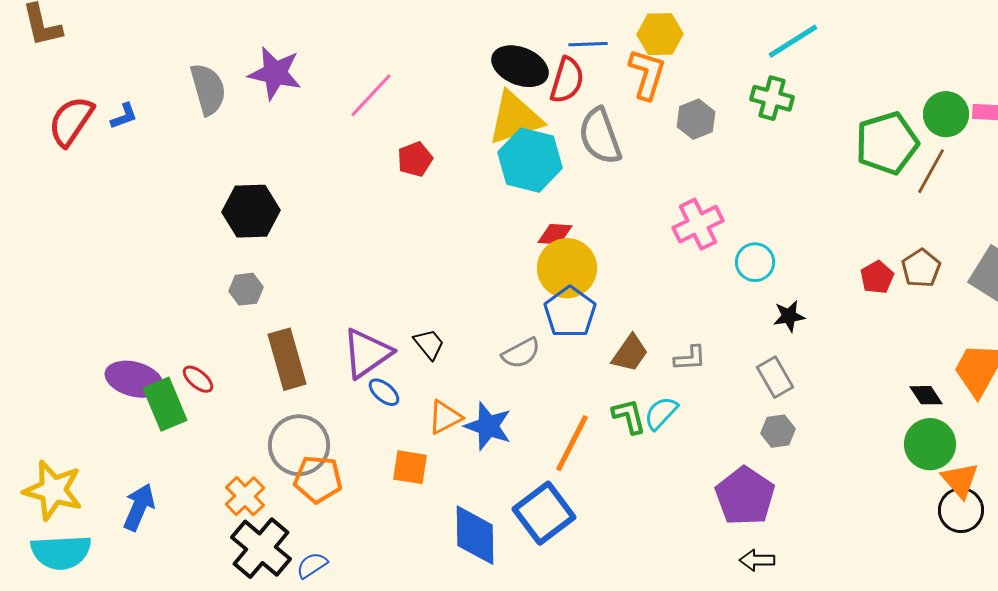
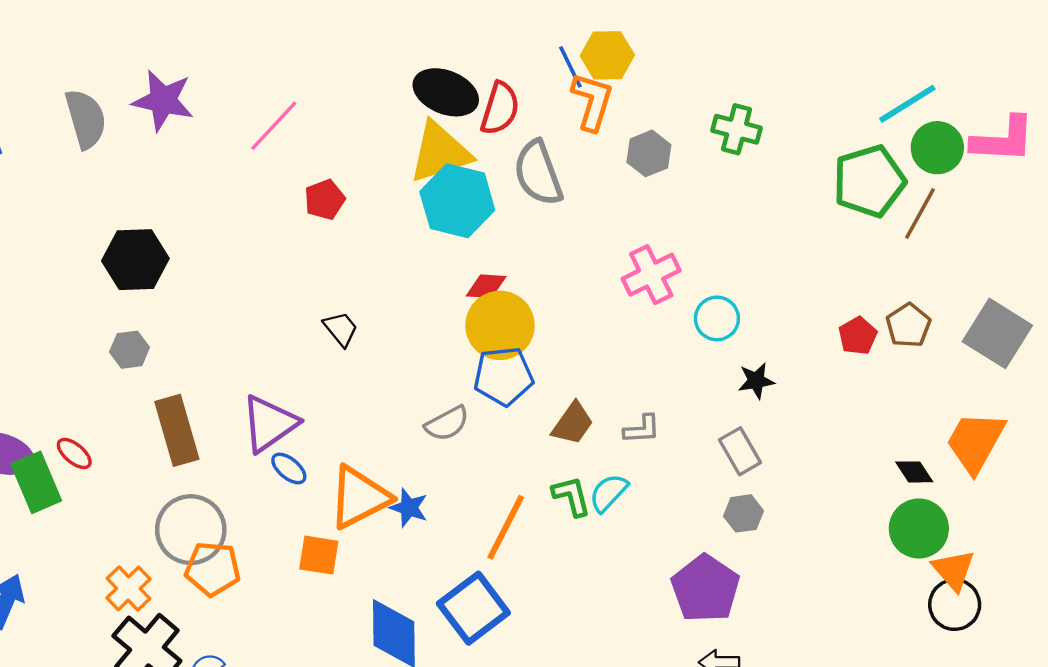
cyan line: (793, 41) -> (907, 104), moved
blue line: (588, 44) -> (570, 67), moved, turned 66
blue pentagon: (570, 312) -> (503, 376), turned 30
black trapezoid: (429, 344) -> (341, 329), moved
orange triangle: (445, 417) -> (359, 497), size x1.6
blue star: (488, 426) -> (409, 508), size x0.7

